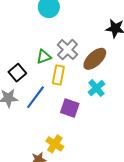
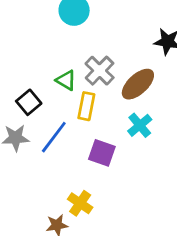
green triangle: (44, 57) -> (66, 80), turned 49

